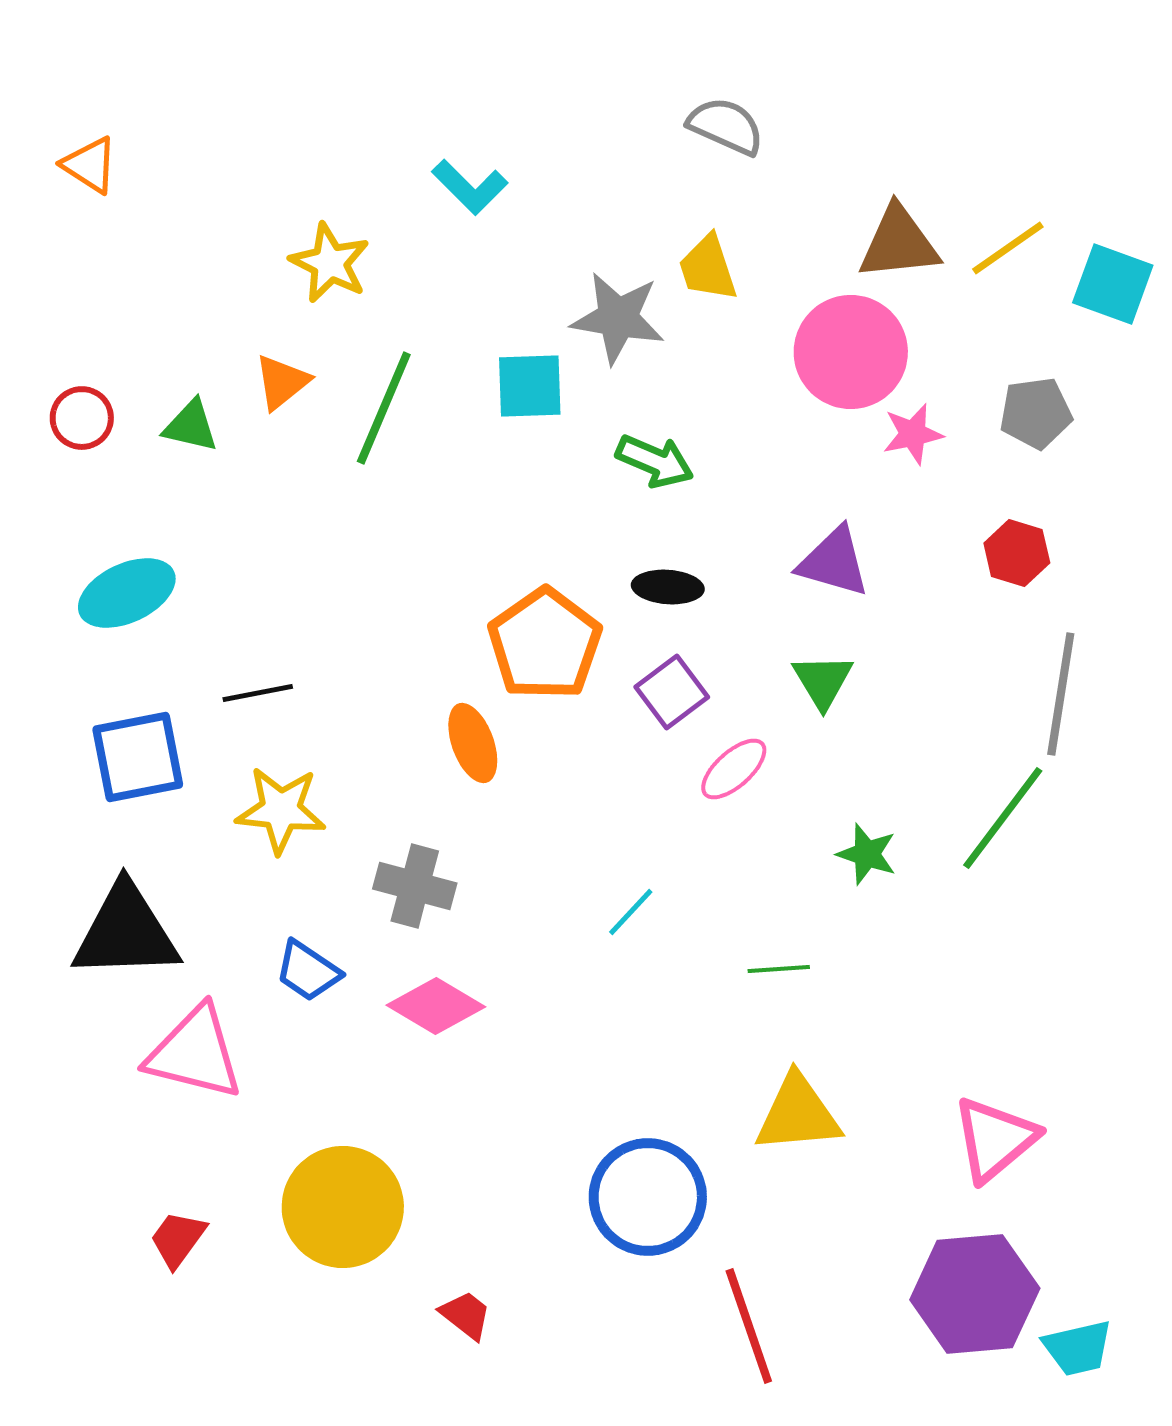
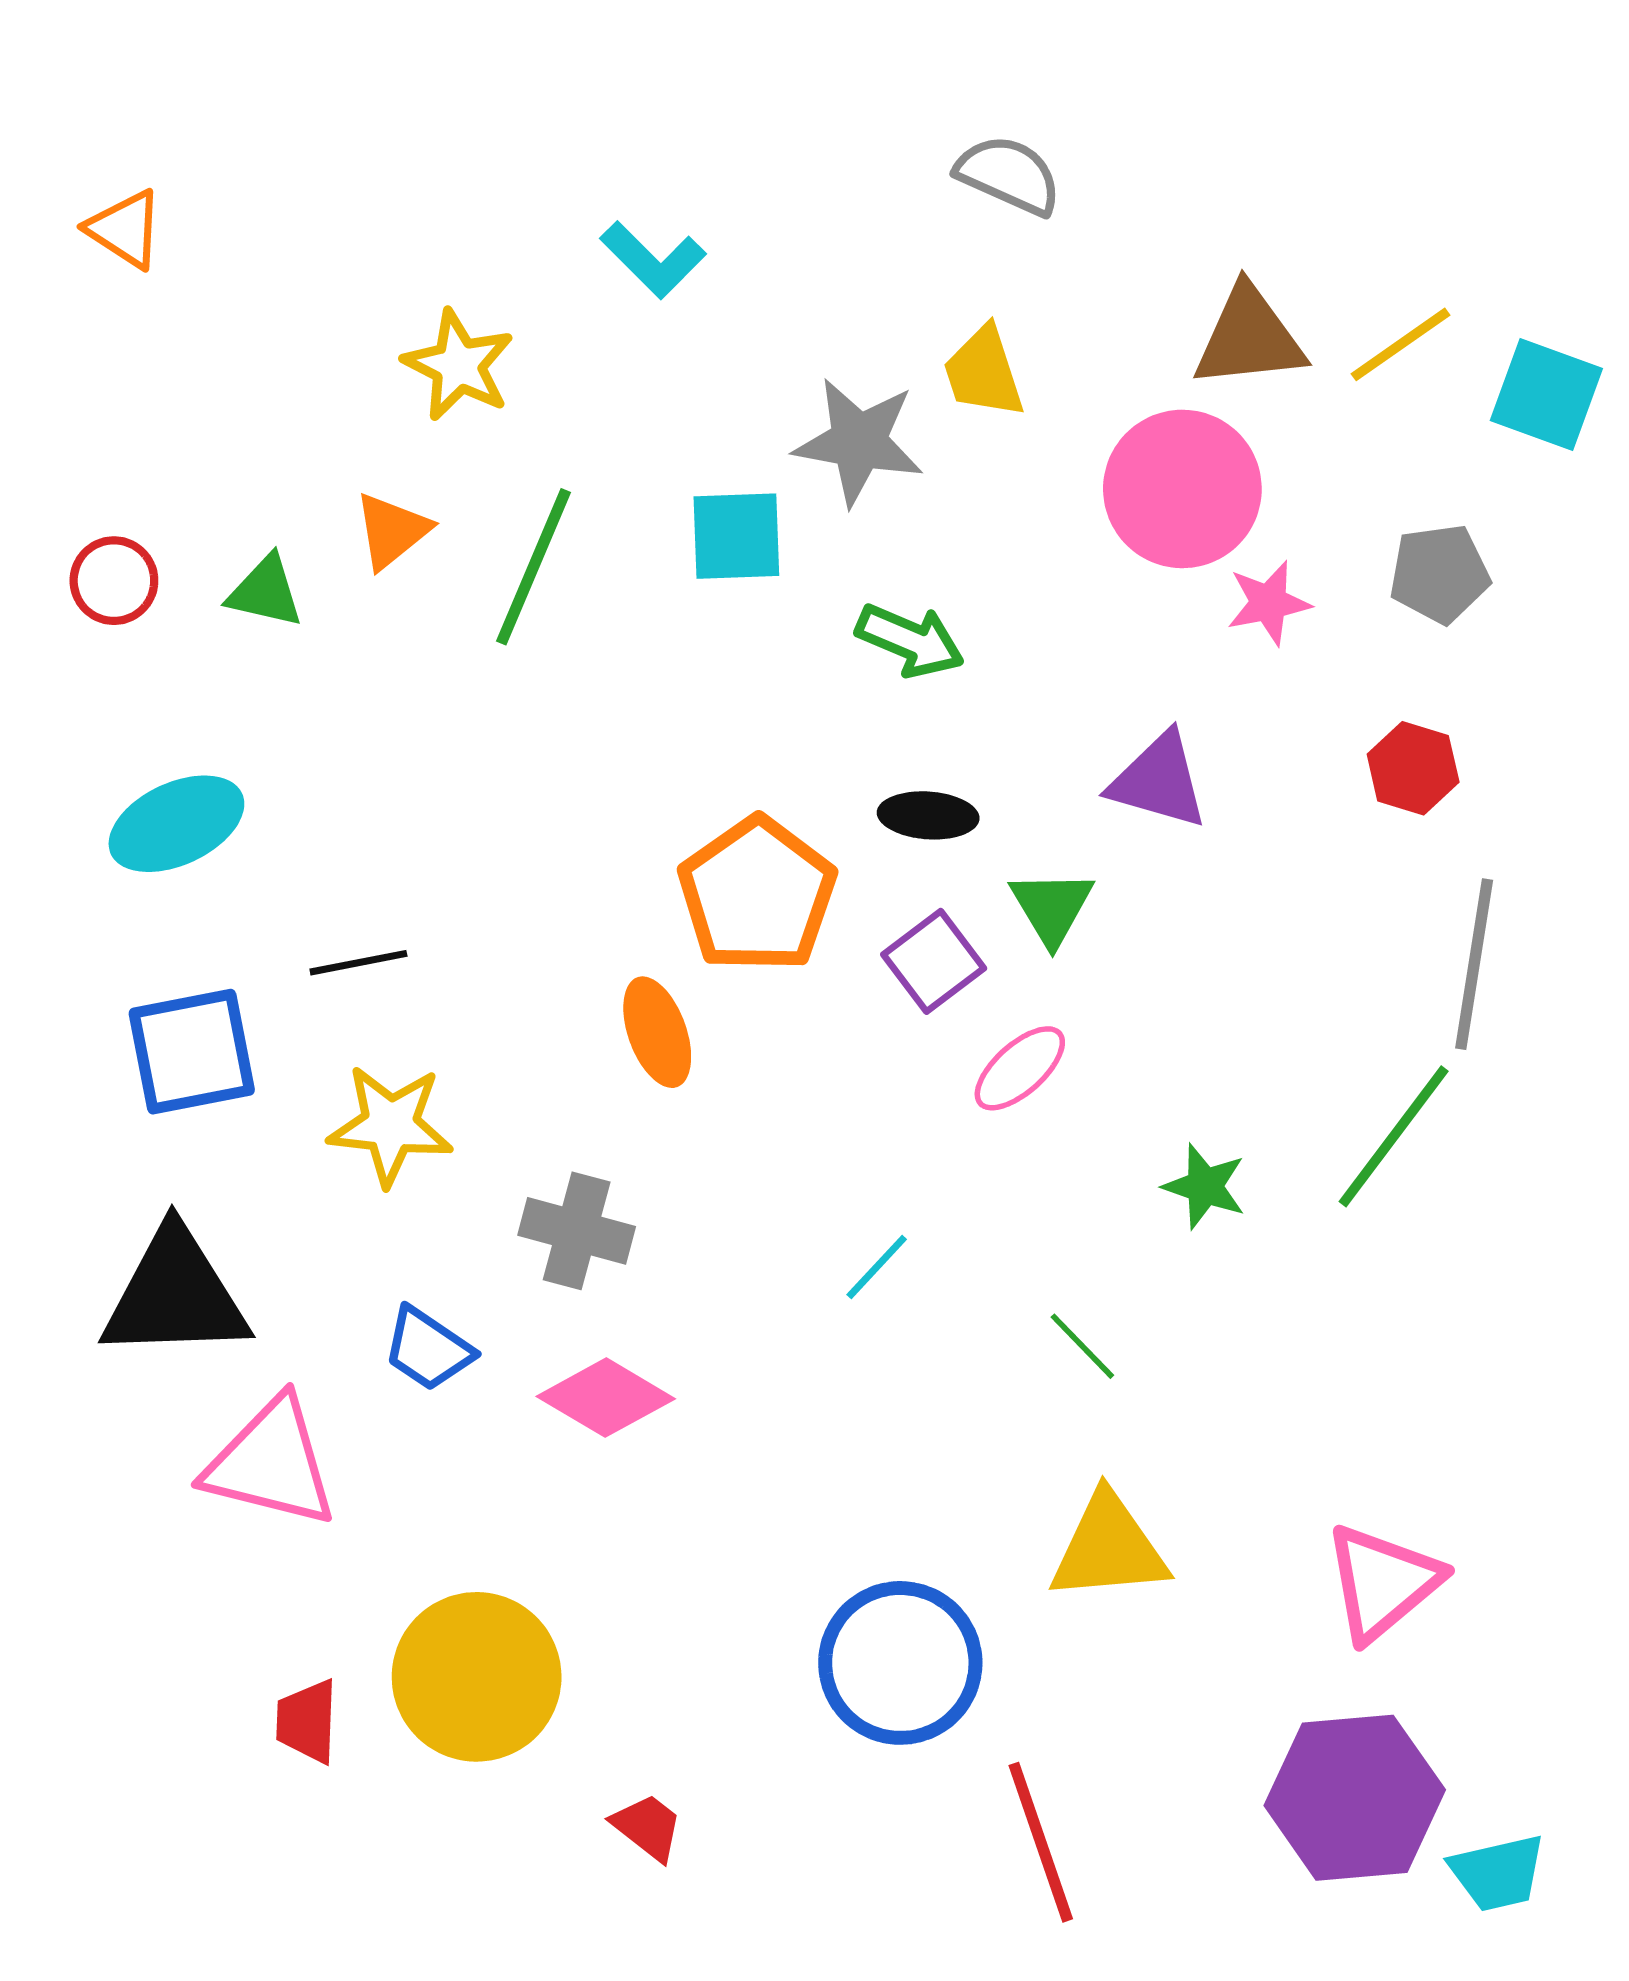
green triangle: (823, 681) -> (1052, 907), moved
green line: (779, 969) -> (1082, 1346), turned 50
red trapezoid: (178, 1239) -> (307, 1721), moved, turned -34

